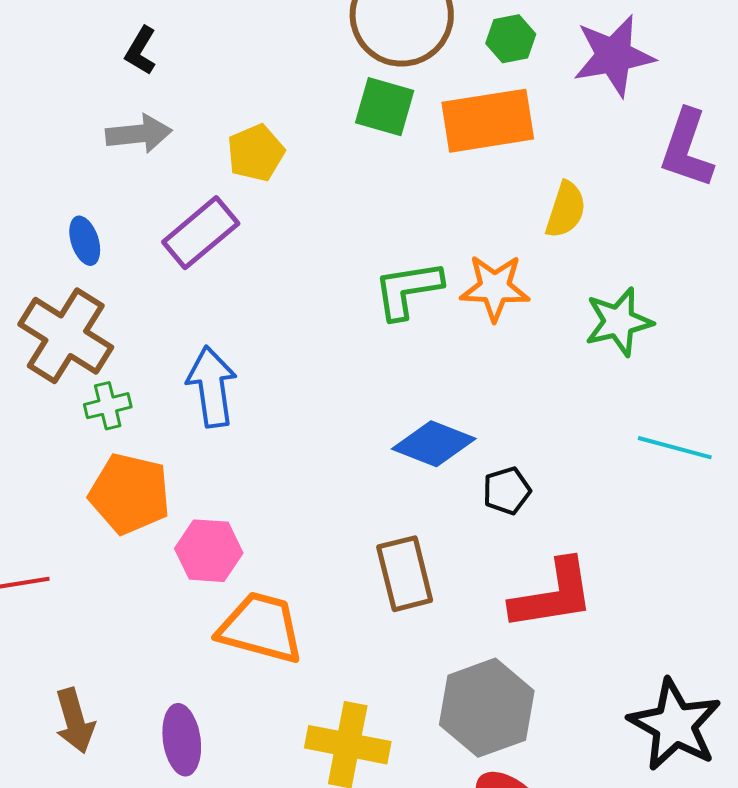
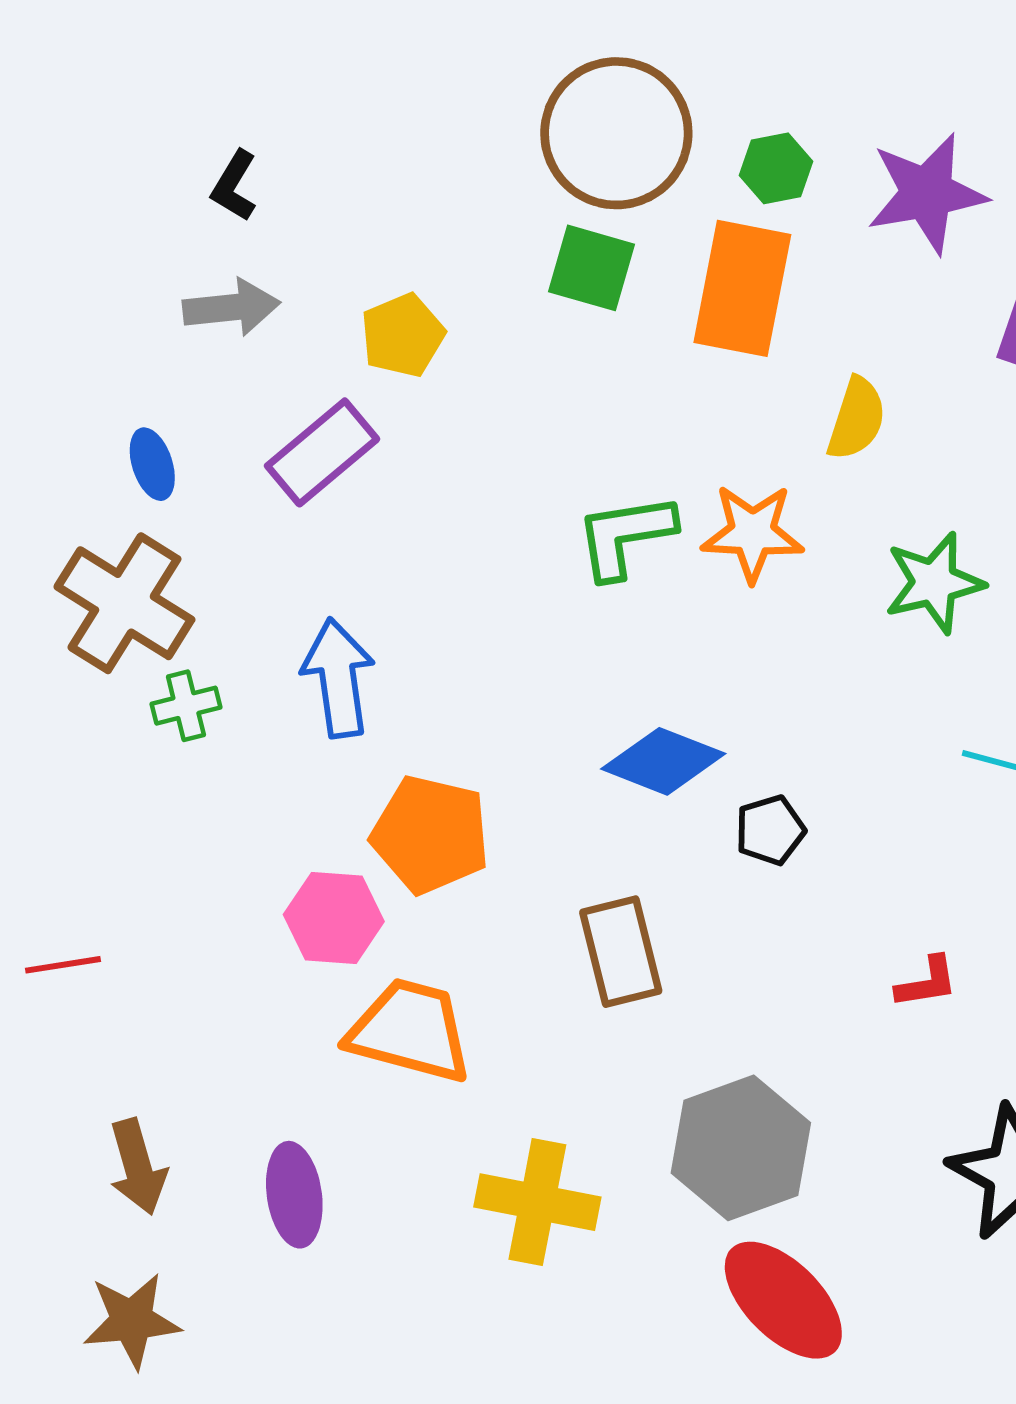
orange rectangle: (488, 121) -> (742, 288), turned -70
orange pentagon: (130, 494) -> (430, 835), moved
red L-shape: (553, 595) -> (927, 982), moved, size x0.5

